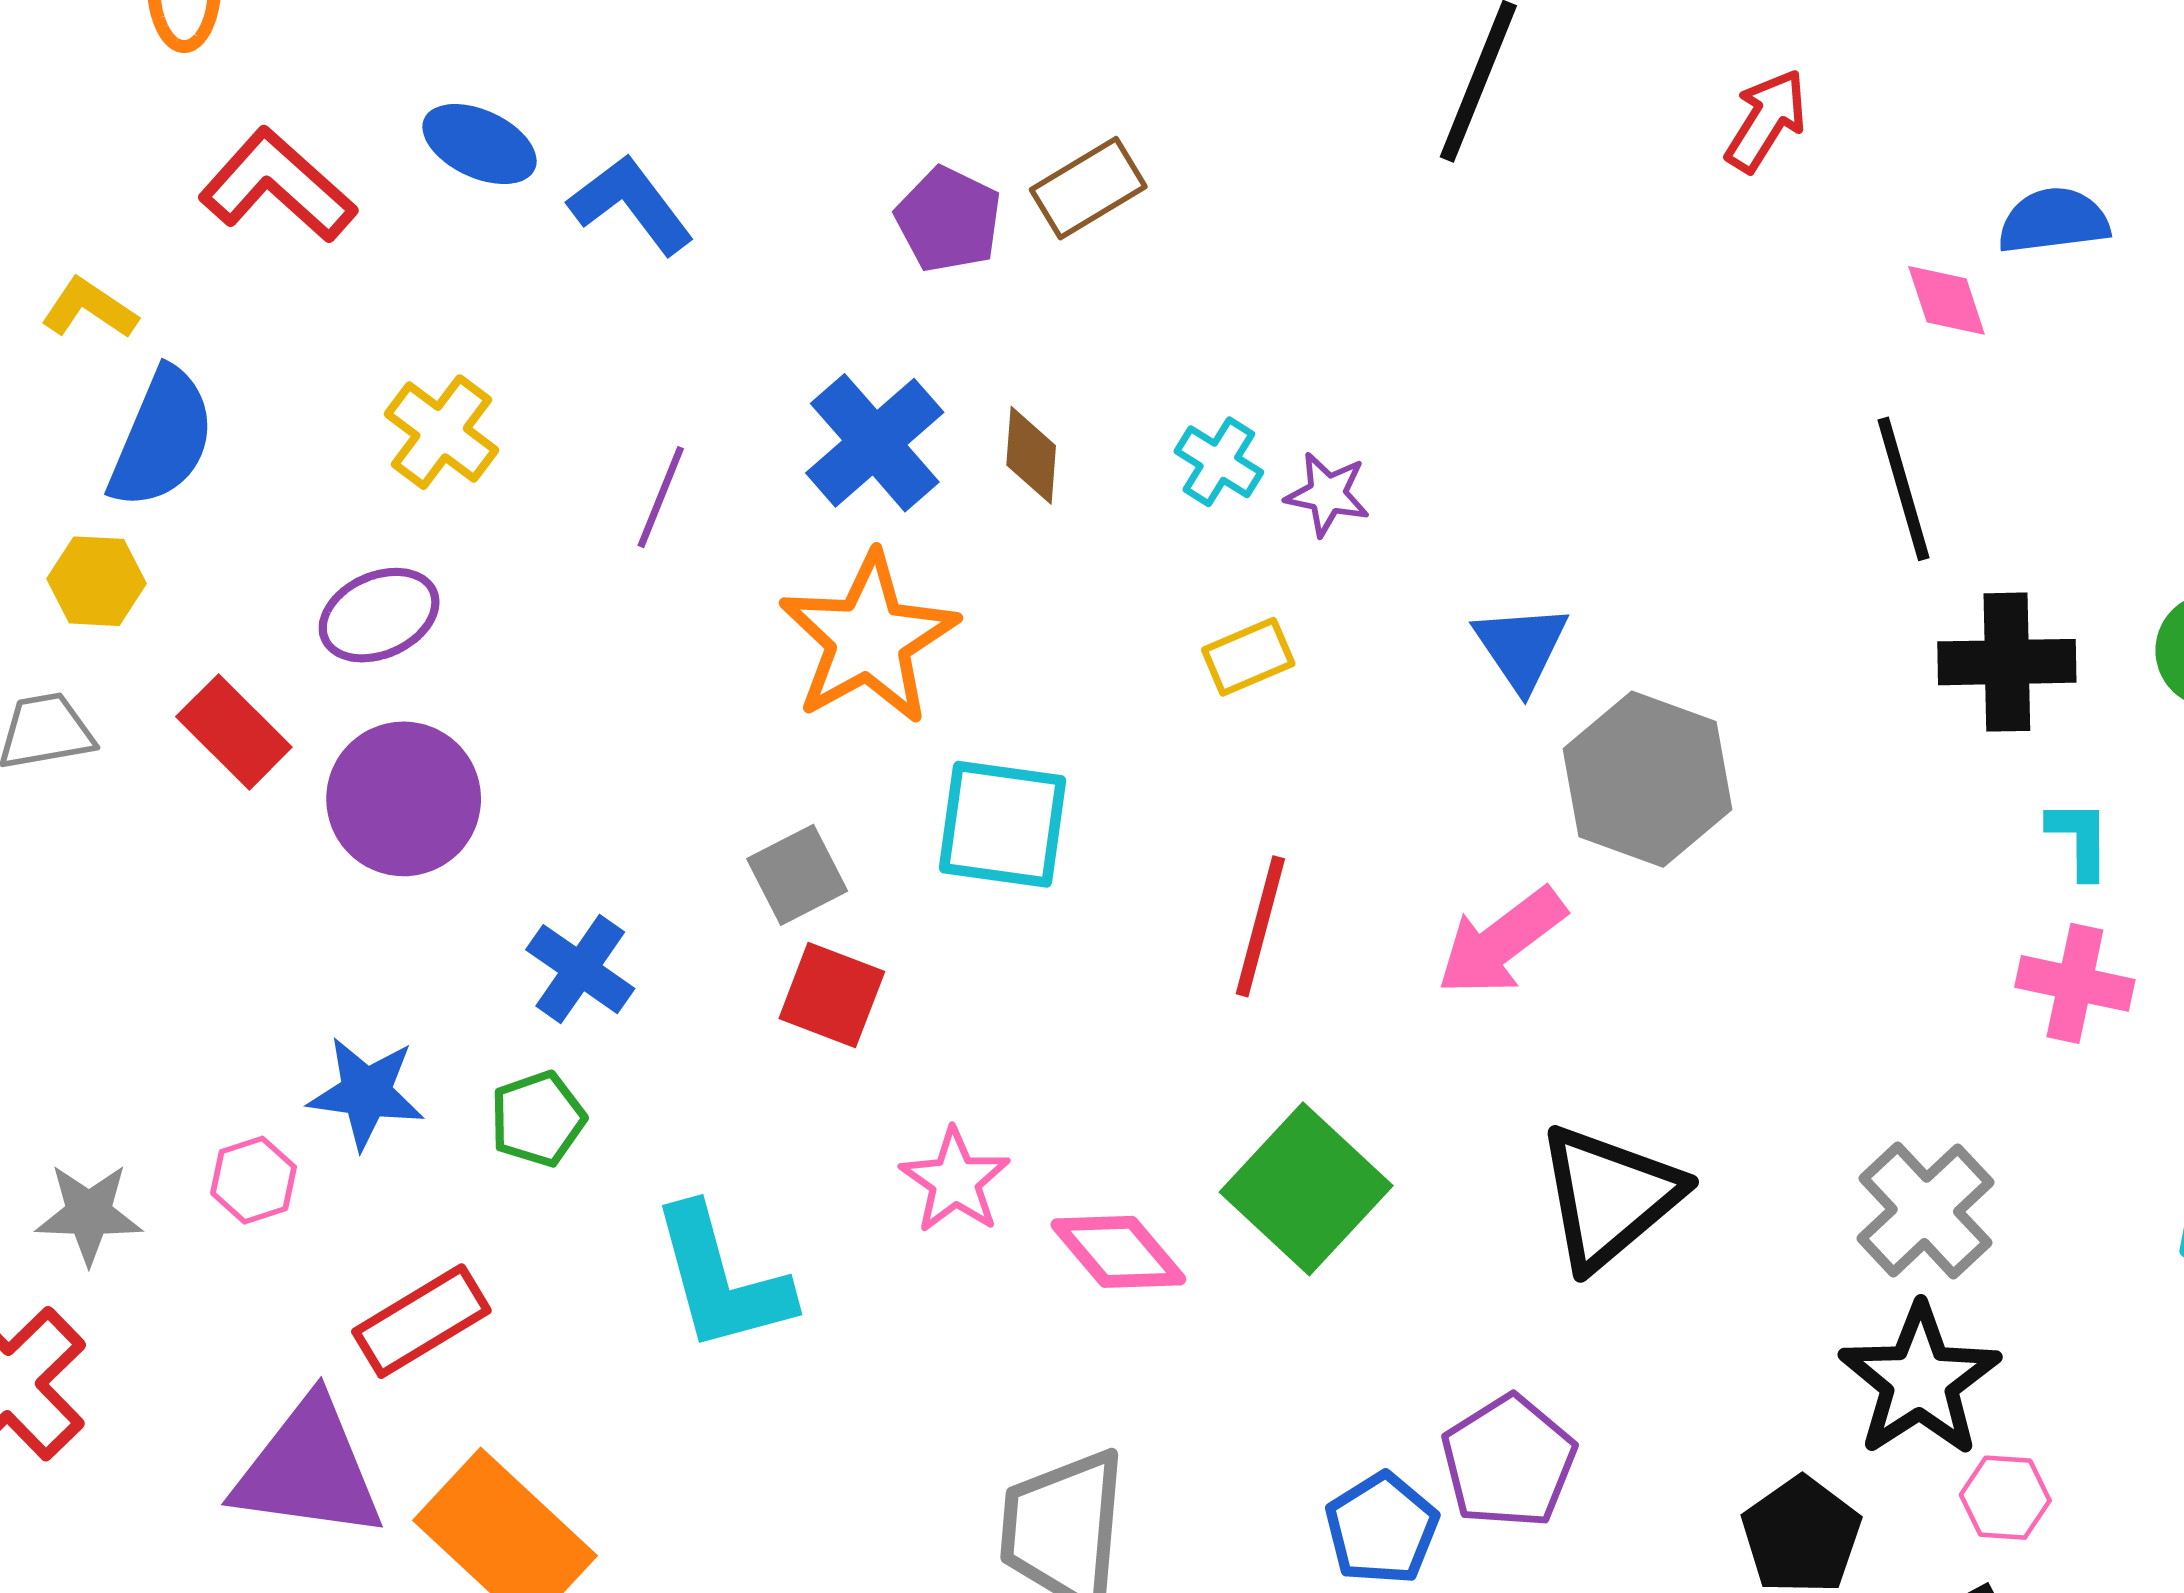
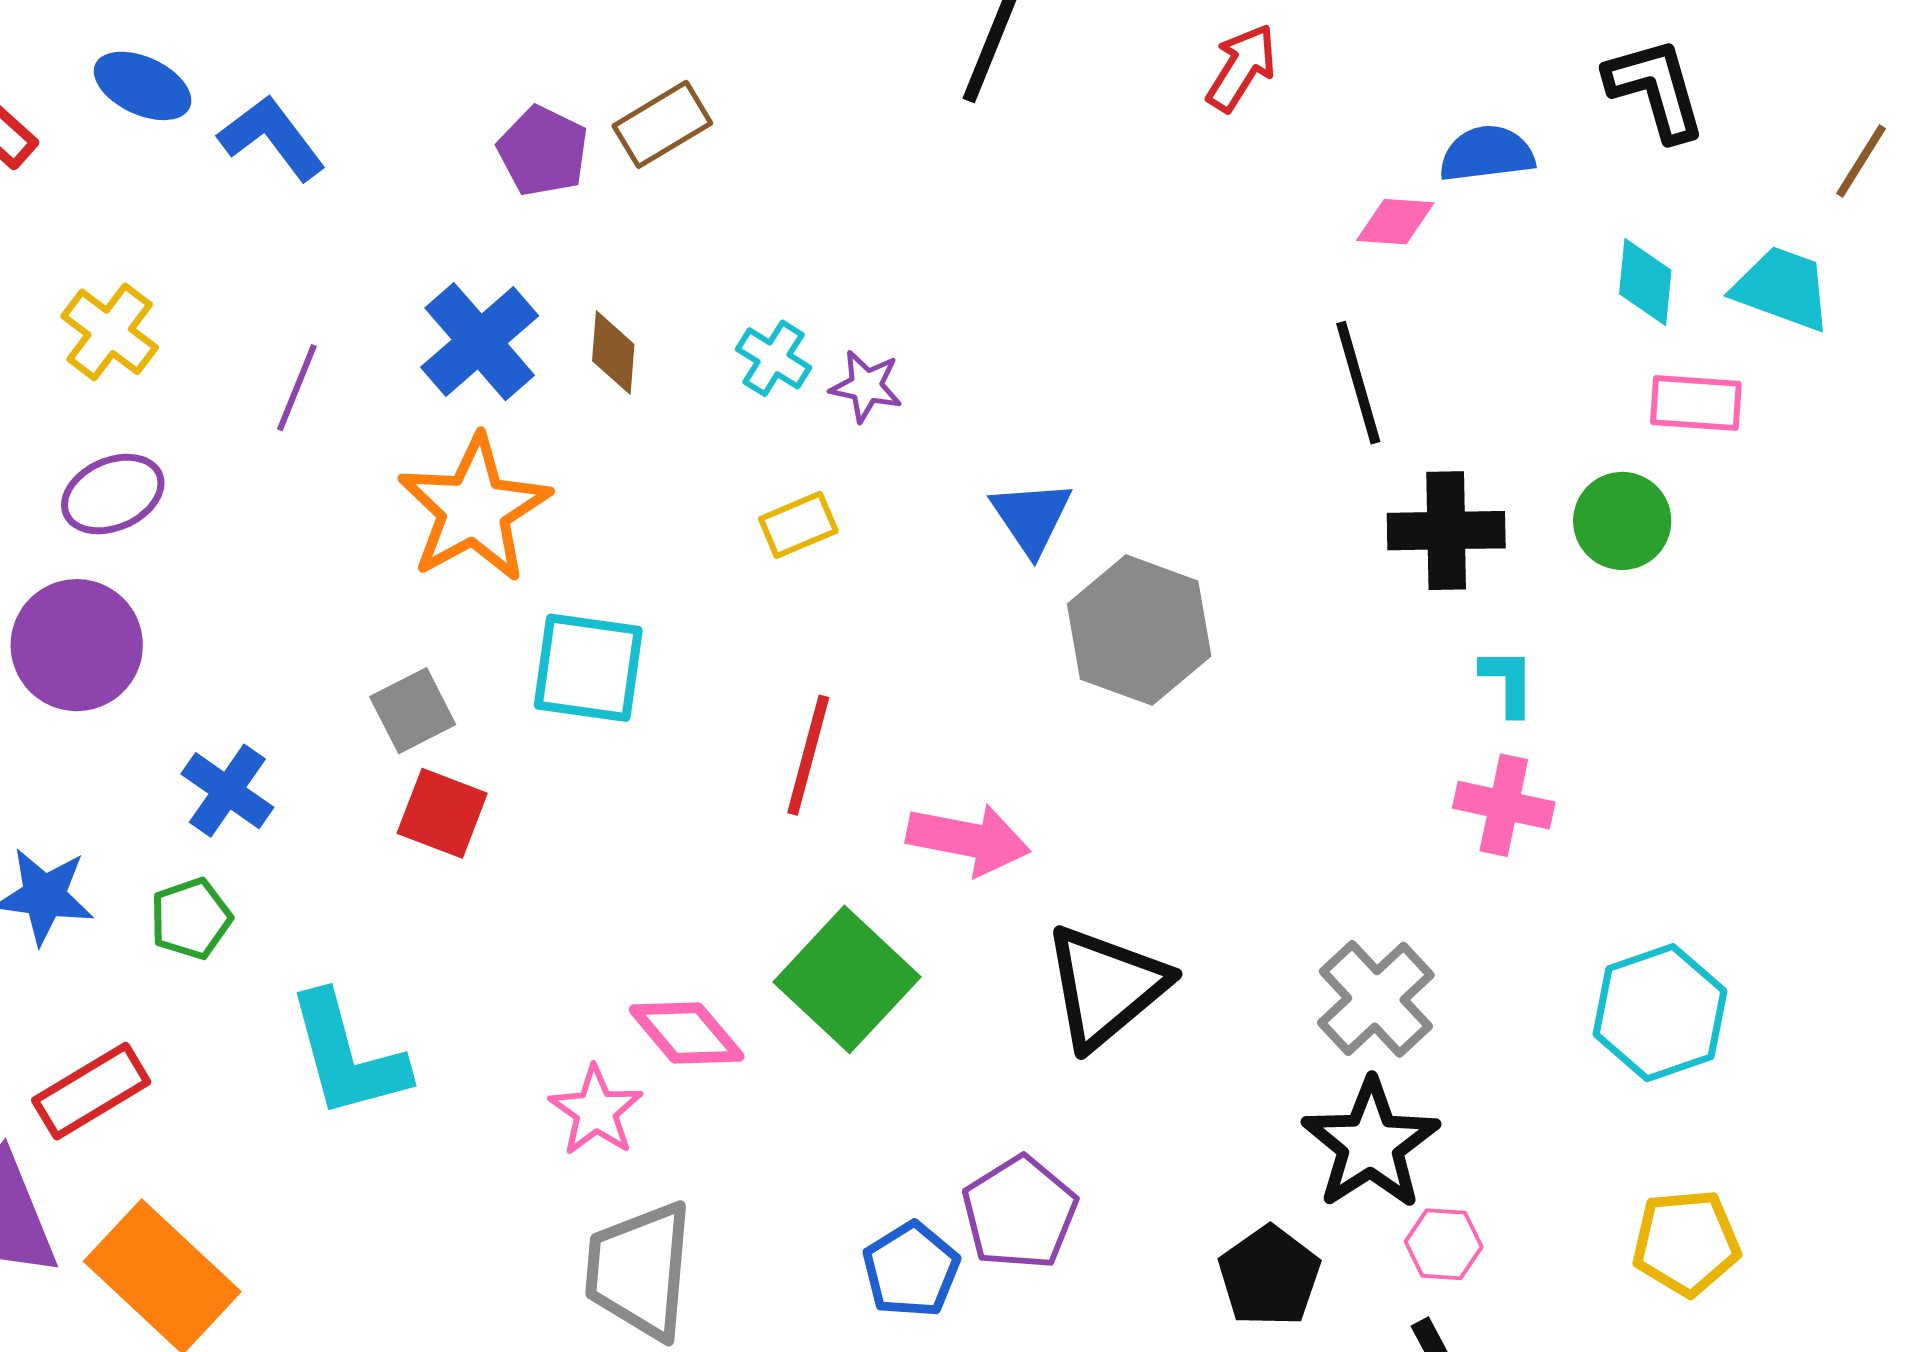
pink diamond: (1947, 300) -> (1395, 222), turned -68
purple ellipse: (379, 615) -> (113, 494), moved
pink arrow: (1501, 942) -> (968, 839), moved, turned -132
pink star: (955, 1181) -> (596, 1111), moved

